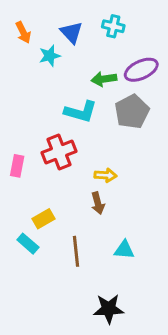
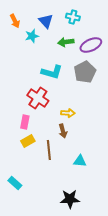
green arrow: (104, 79) -> (66, 42), moved
red cross: (59, 152) -> (38, 98), turned -35
pink rectangle: (17, 166) -> (25, 122), moved
cyan rectangle: (28, 244) -> (15, 183), moved
brown line: (76, 251) -> (49, 150), moved

